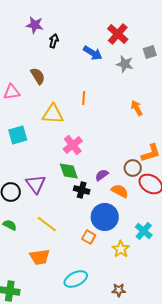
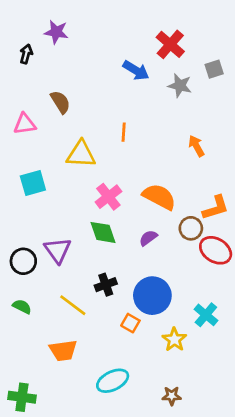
black arrow: (54, 41) -> (26, 54), moved
black cross: (82, 190) -> (106, 285), moved, turned -35
orange semicircle: (120, 191) -> (159, 197), moved, size x1.4

